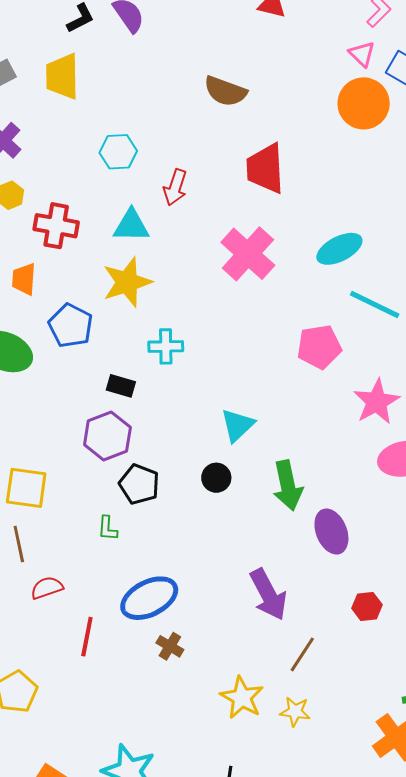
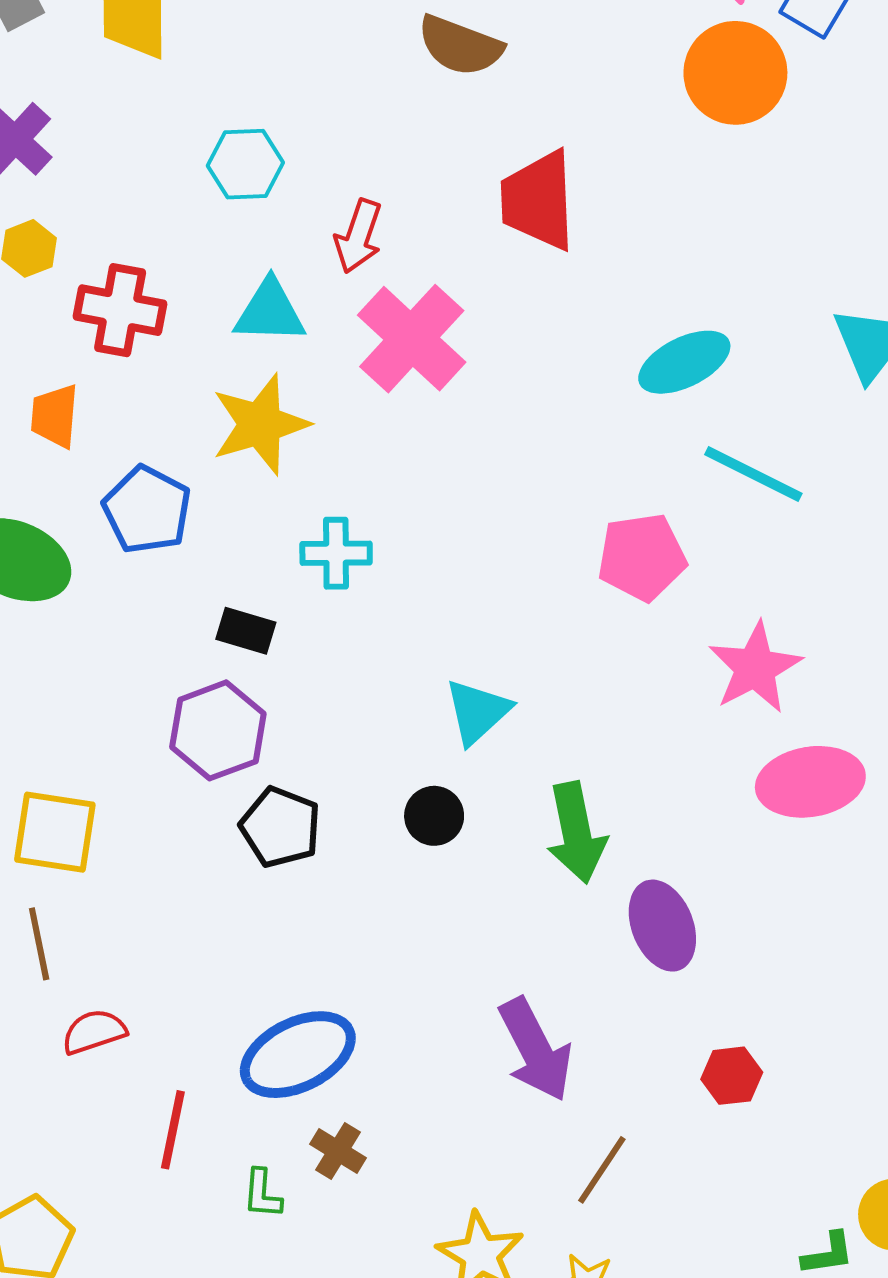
pink cross: (248, 254) -> (412, 339), moved
green L-shape: (107, 528) -> (262, 1194), moved

